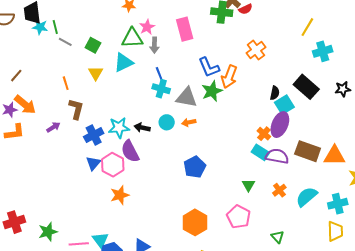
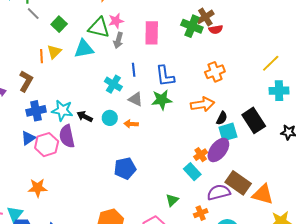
blue line: (159, 74) -> (134, 70), moved
orange arrow: (229, 77) -> (202, 104), moved, turned -135
orange line: (66, 83) -> (42, 56), moved
gray triangle: (187, 97) -> (136, 99), size x0.7
purple semicircle: (277, 156) -> (219, 192), moved, turned -40
orange star: (120, 195) -> (38, 188), moved

